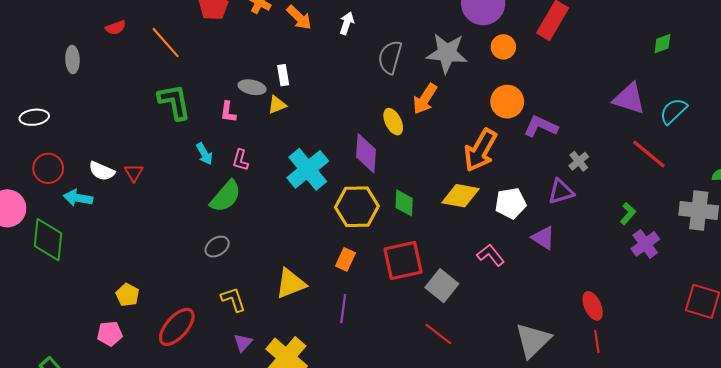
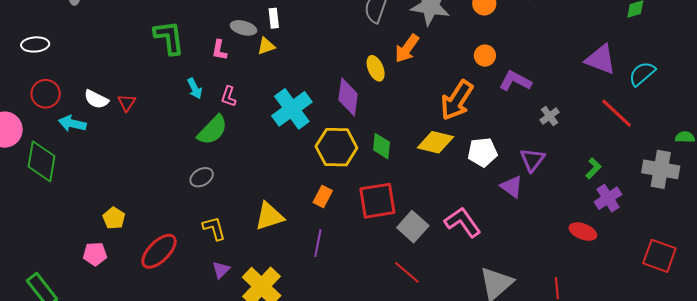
orange circle: (507, 102) -> (485, 56), size x0.7
purple triangle: (561, 192) -> (532, 160), moved, turned -40
pink L-shape: (491, 255) -> (463, 222), moved, size x1.4
red ellipse: (593, 306) -> (583, 232), moved, turned -48

